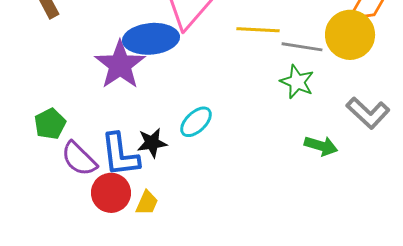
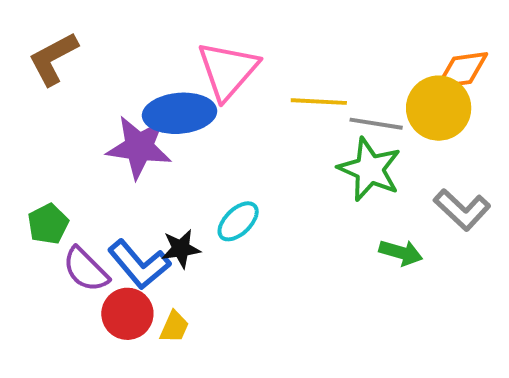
purple star: (120, 65) -> (139, 147), turned -30
green star: (297, 82) -> (370, 169), size x1.4
blue L-shape: (120, 155) -> (139, 264), turned -33

